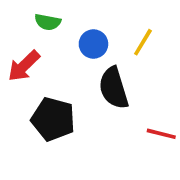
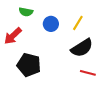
black semicircle: (114, 88) -> (82, 48), moved, turned -105

